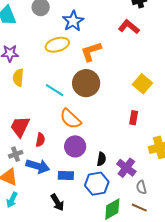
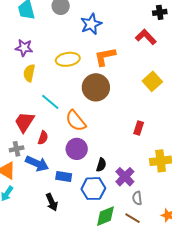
yellow ellipse: (57, 45) -> (68, 59), moved
yellow square: (142, 84) -> (152, 81), moved
cyan line: (55, 90) -> (50, 102), moved

